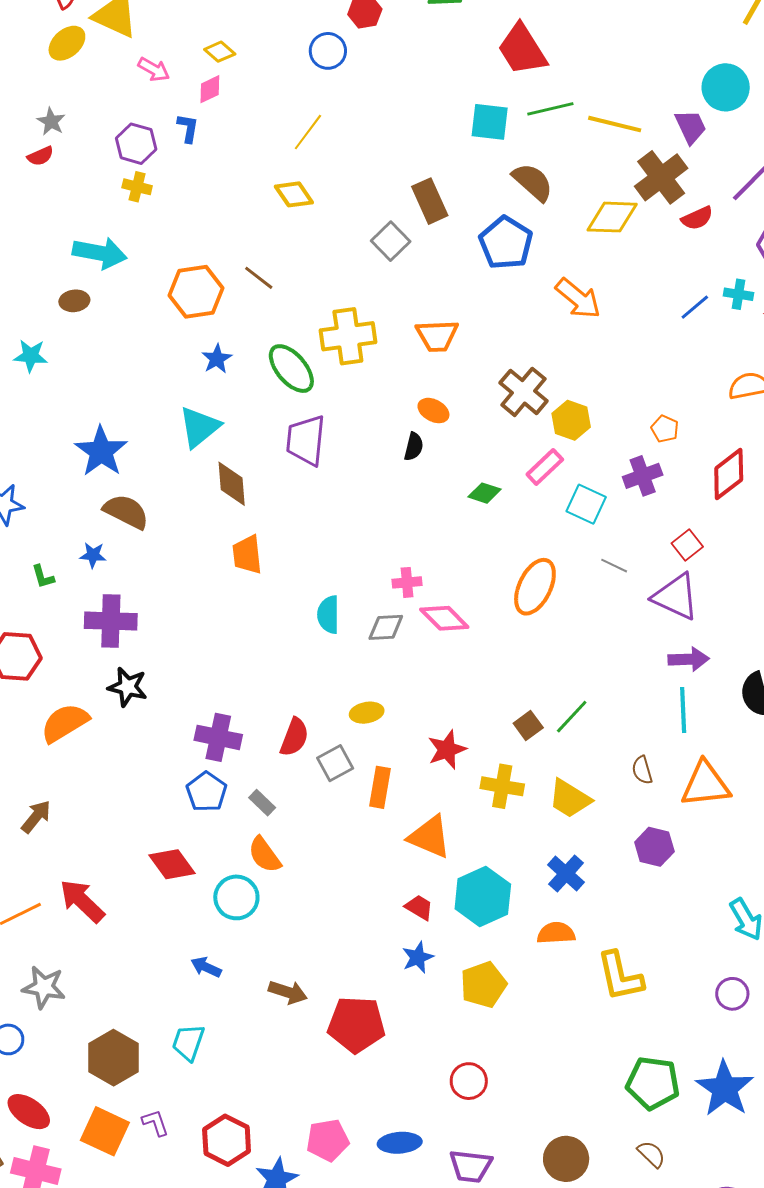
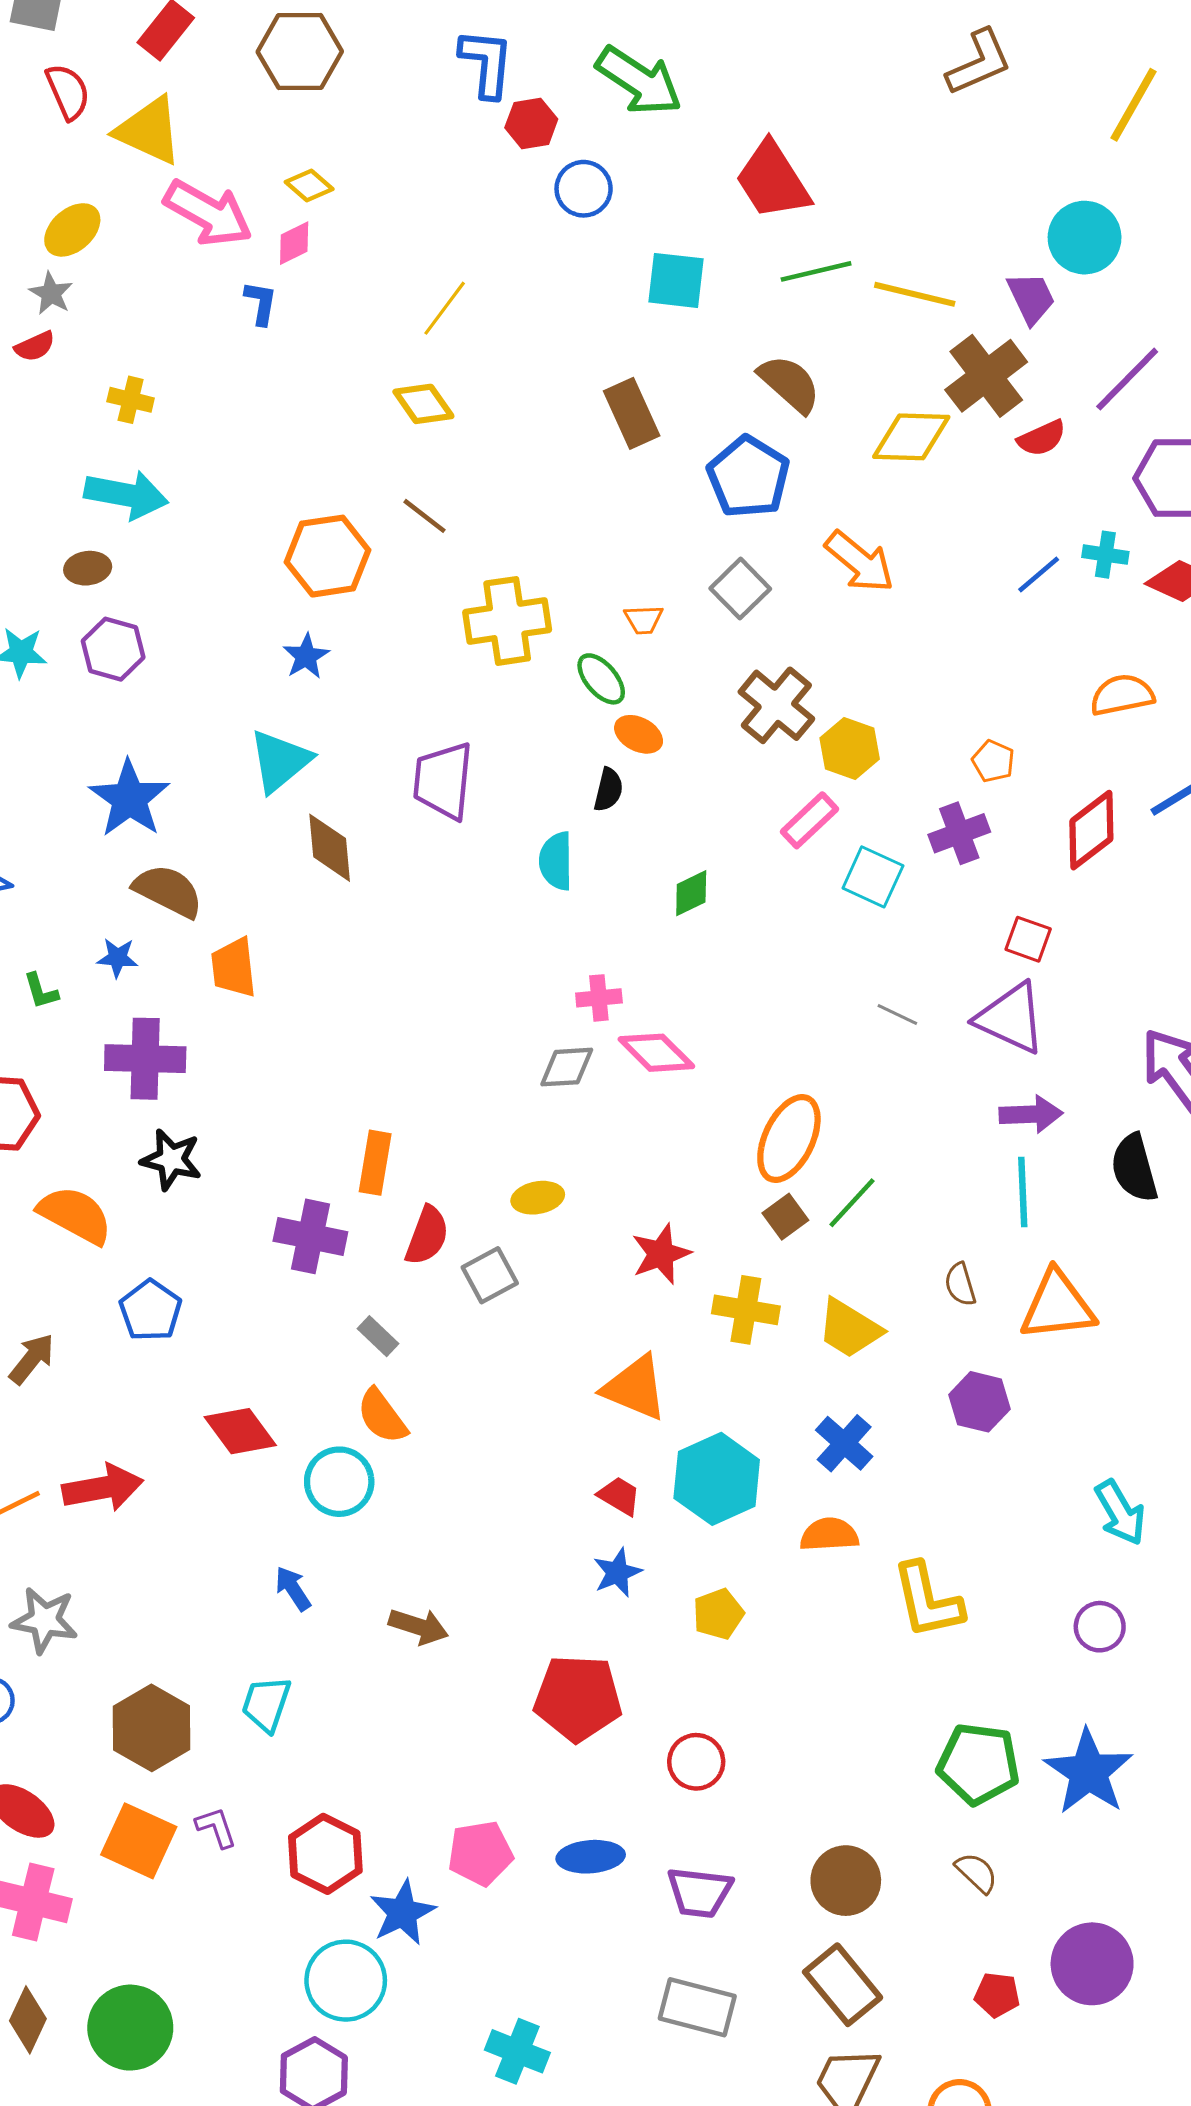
yellow ellipse: (67, 43) -> (72, 230), moved
blue circle: (328, 51) -> (584, 189), moved
pink arrow: (154, 69) -> (208, 213), size x1.8
cyan square: (490, 122) -> (676, 280), moved
purple hexagon: (136, 144) -> (113, 649), moved
yellow cross: (137, 187) -> (131, 400), moved
gray square: (391, 241) -> (740, 589), moved
brown line: (259, 278) -> (424, 516), moved
orange hexagon: (196, 292) -> (328, 556), moved
orange trapezoid: (437, 336) -> (644, 619), size x0.6
green ellipse: (291, 369) -> (601, 679), moved, size x0.7
green diamond: (484, 493) -> (691, 893), moved, turned -44
red square: (687, 545) -> (1028, 939), turned -32
orange trapezoid: (247, 555) -> (234, 968), moved
gray line: (614, 566) -> (897, 1015), moved
orange ellipse: (535, 587) -> (789, 1139), moved
cyan semicircle: (328, 615) -> (556, 861), moved
orange semicircle: (65, 723) -> (75, 1215), turned 60
orange rectangle: (380, 787) -> (375, 1163), moved
blue pentagon: (207, 792) -> (151, 1310), moved
red arrow: (82, 901) -> (103, 1488), turned 126
blue arrow: (206, 967) -> (293, 1589), turned 32
yellow pentagon: (483, 985) -> (718, 1614), size x0.7
red pentagon: (356, 1024) -> (578, 1698), moved

